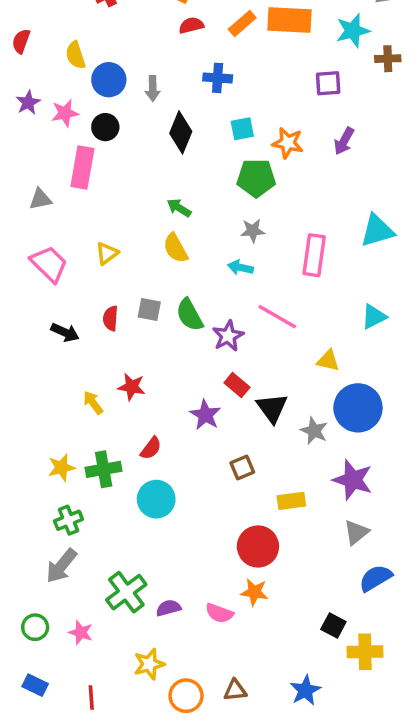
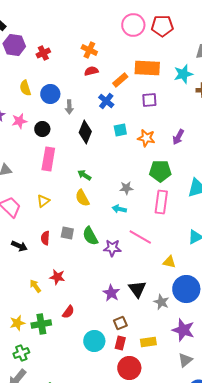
orange rectangle: (242, 24) -> (120, 80), moved
blue cross: (218, 78) -> (106, 101), turned 35
blue circle: (109, 80) -> (50, 94), moved
purple square: (328, 83) -> (149, 100), moved
pink rectangle: (82, 167) -> (48, 159), moved
green pentagon: (256, 178) -> (160, 171), moved
purple star: (228, 336) -> (112, 248), turned 30
red rectangle: (237, 385) -> (120, 343), moved, turned 64
purple star: (205, 415) -> (111, 293), moved
cyan circle: (156, 499) -> (94, 341), moved

